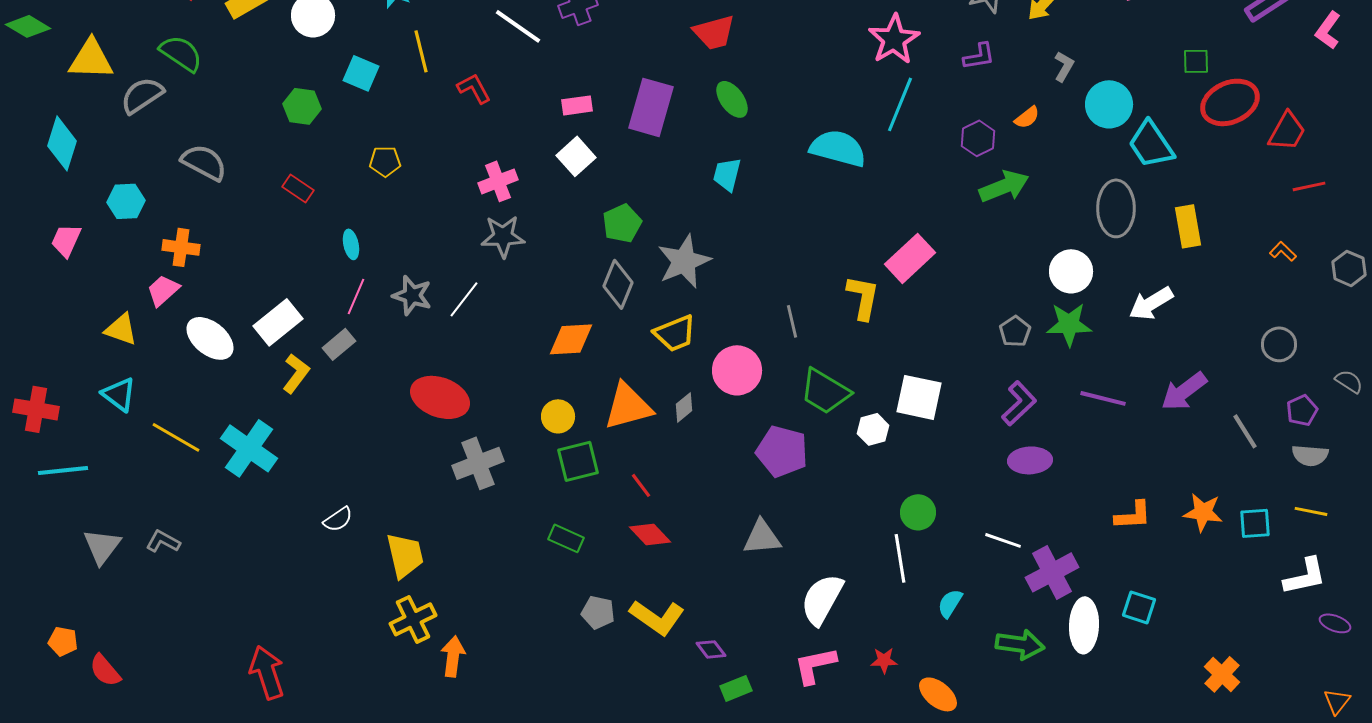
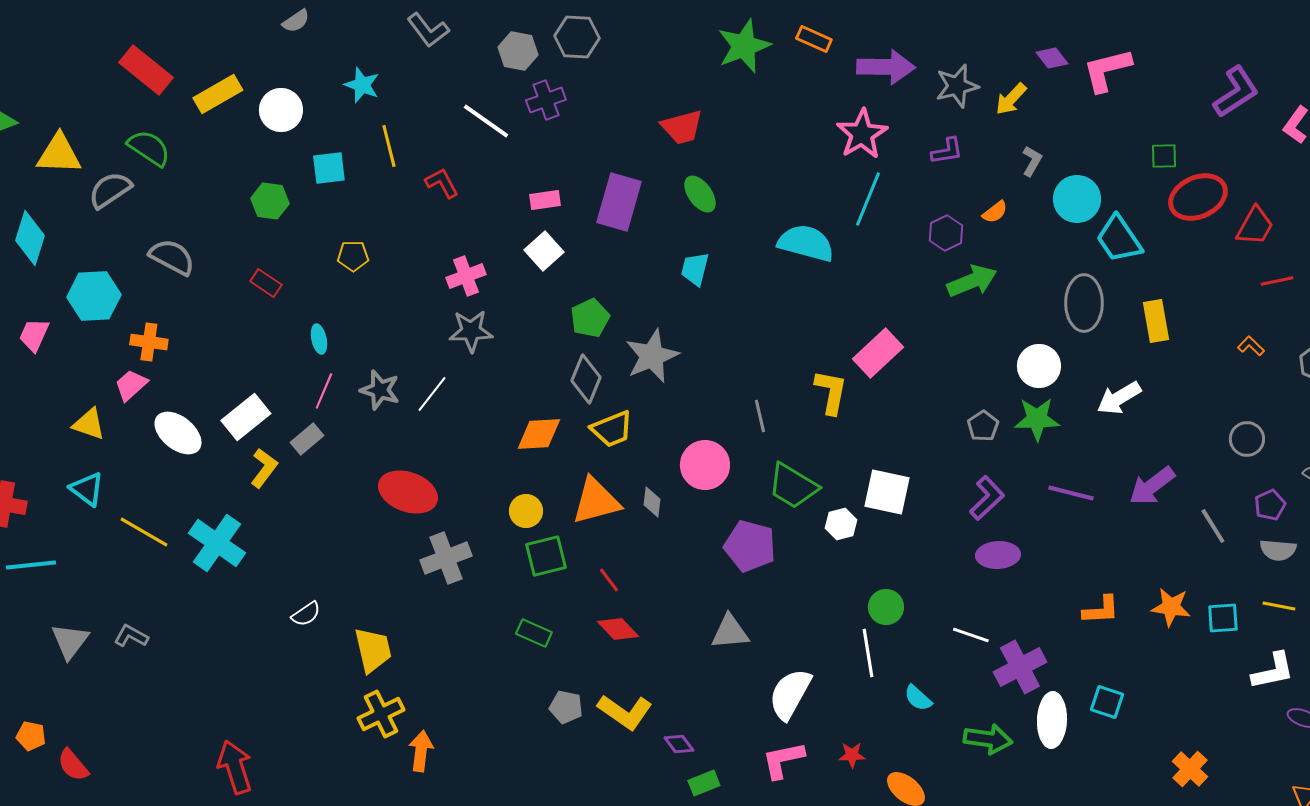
cyan square: (361, 73) -> (329, 168), turned -30
cyan hexagon: (126, 201) -> (94, 296), size x1.4
yellow trapezoid: (675, 333) -> (612, 429), moved
gray diamond: (684, 407) -> (652, 502), turned -44
cyan semicircle: (950, 603) -> (918, 698), turned -80

